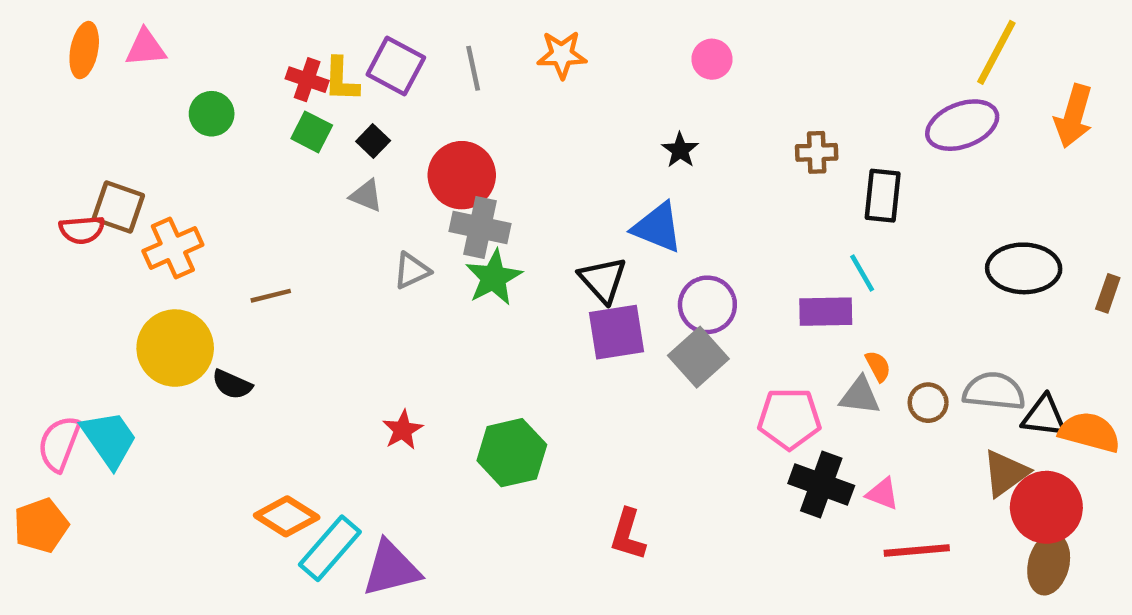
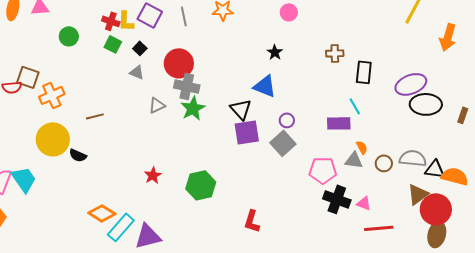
purple ellipse: (962, 125) -> (411, 84), moved
purple circle: (707, 305) -> (287, 120), size x0.6

